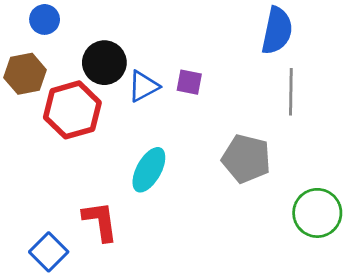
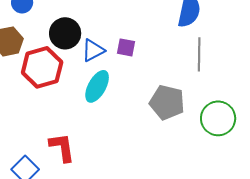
cyan ellipse: (149, 170) -> (97, 86), moved
green circle: (317, 213) -> (218, 118), moved

